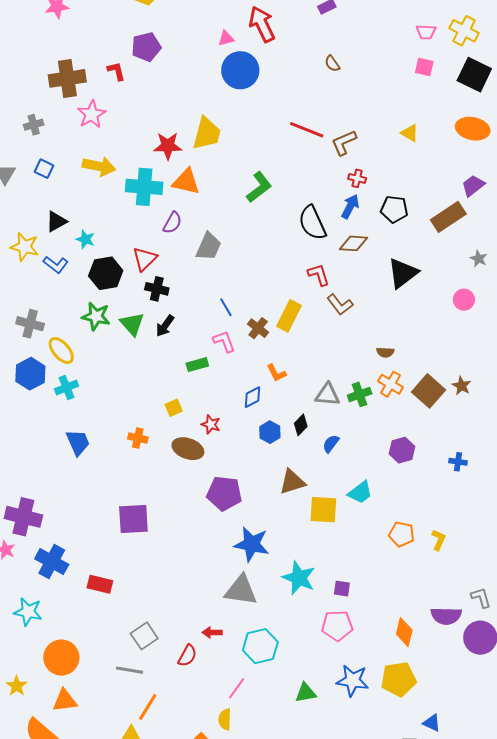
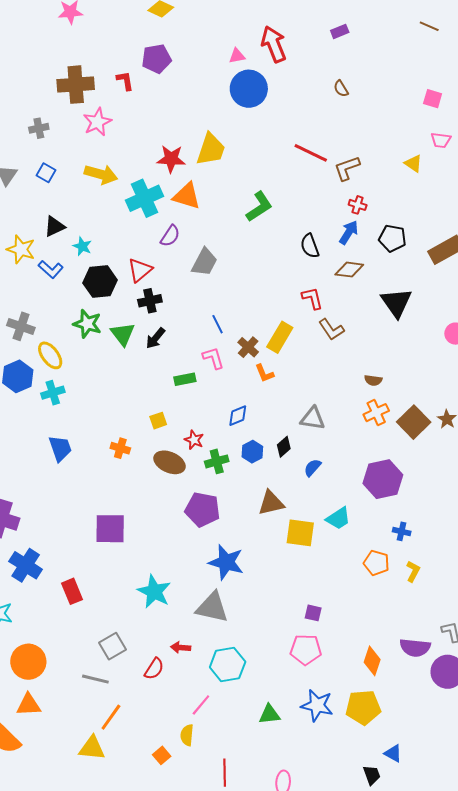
pink trapezoid: (426, 32) -> (441, 140), moved
cyan cross: (144, 187) -> (145, 198), turned -33
black semicircle: (312, 223) -> (310, 246), size x0.7
black triangle: (403, 273) -> (396, 303), turned -32
black cross: (157, 289) -> (150, 301), turned -30
orange L-shape: (276, 373) -> (264, 373), moved
orange cross: (390, 384) -> (376, 413), turned 30
green cross: (360, 394) -> (217, 461), moved
purple hexagon: (402, 450) -> (383, 479), size x1.5
blue cross: (458, 462) -> (402, 531), moved
cyan star: (299, 578) -> (154, 592), moved
red rectangle: (100, 584) -> (72, 591), turned 50

